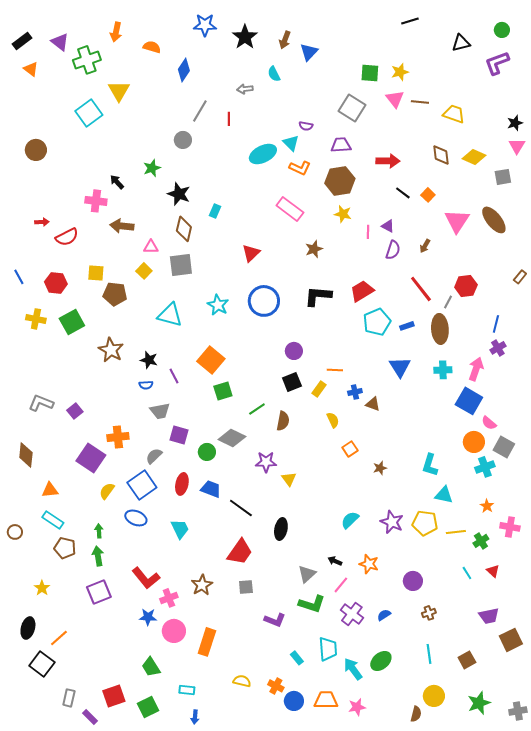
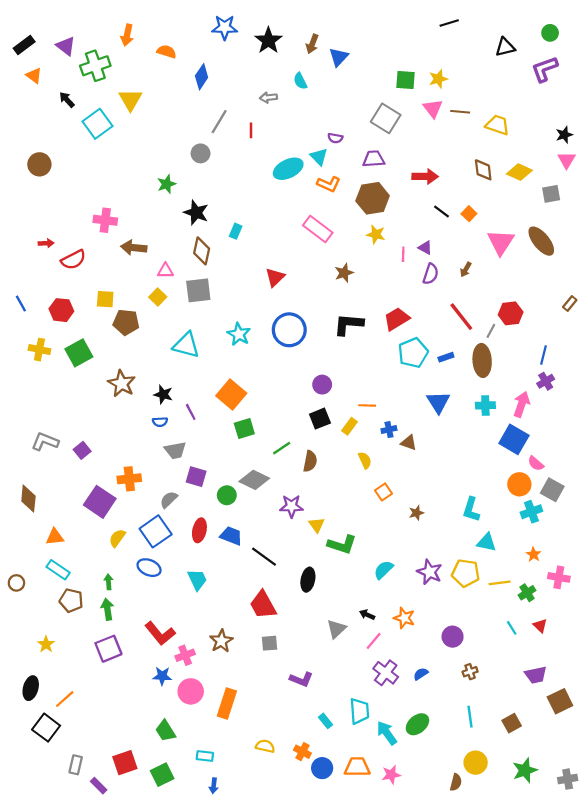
black arrow: (117, 182) -> (67, 100), moved
red trapezoid: (240, 552) -> (263, 605), turned 116
green L-shape: (312, 604) -> (342, 545), moved

